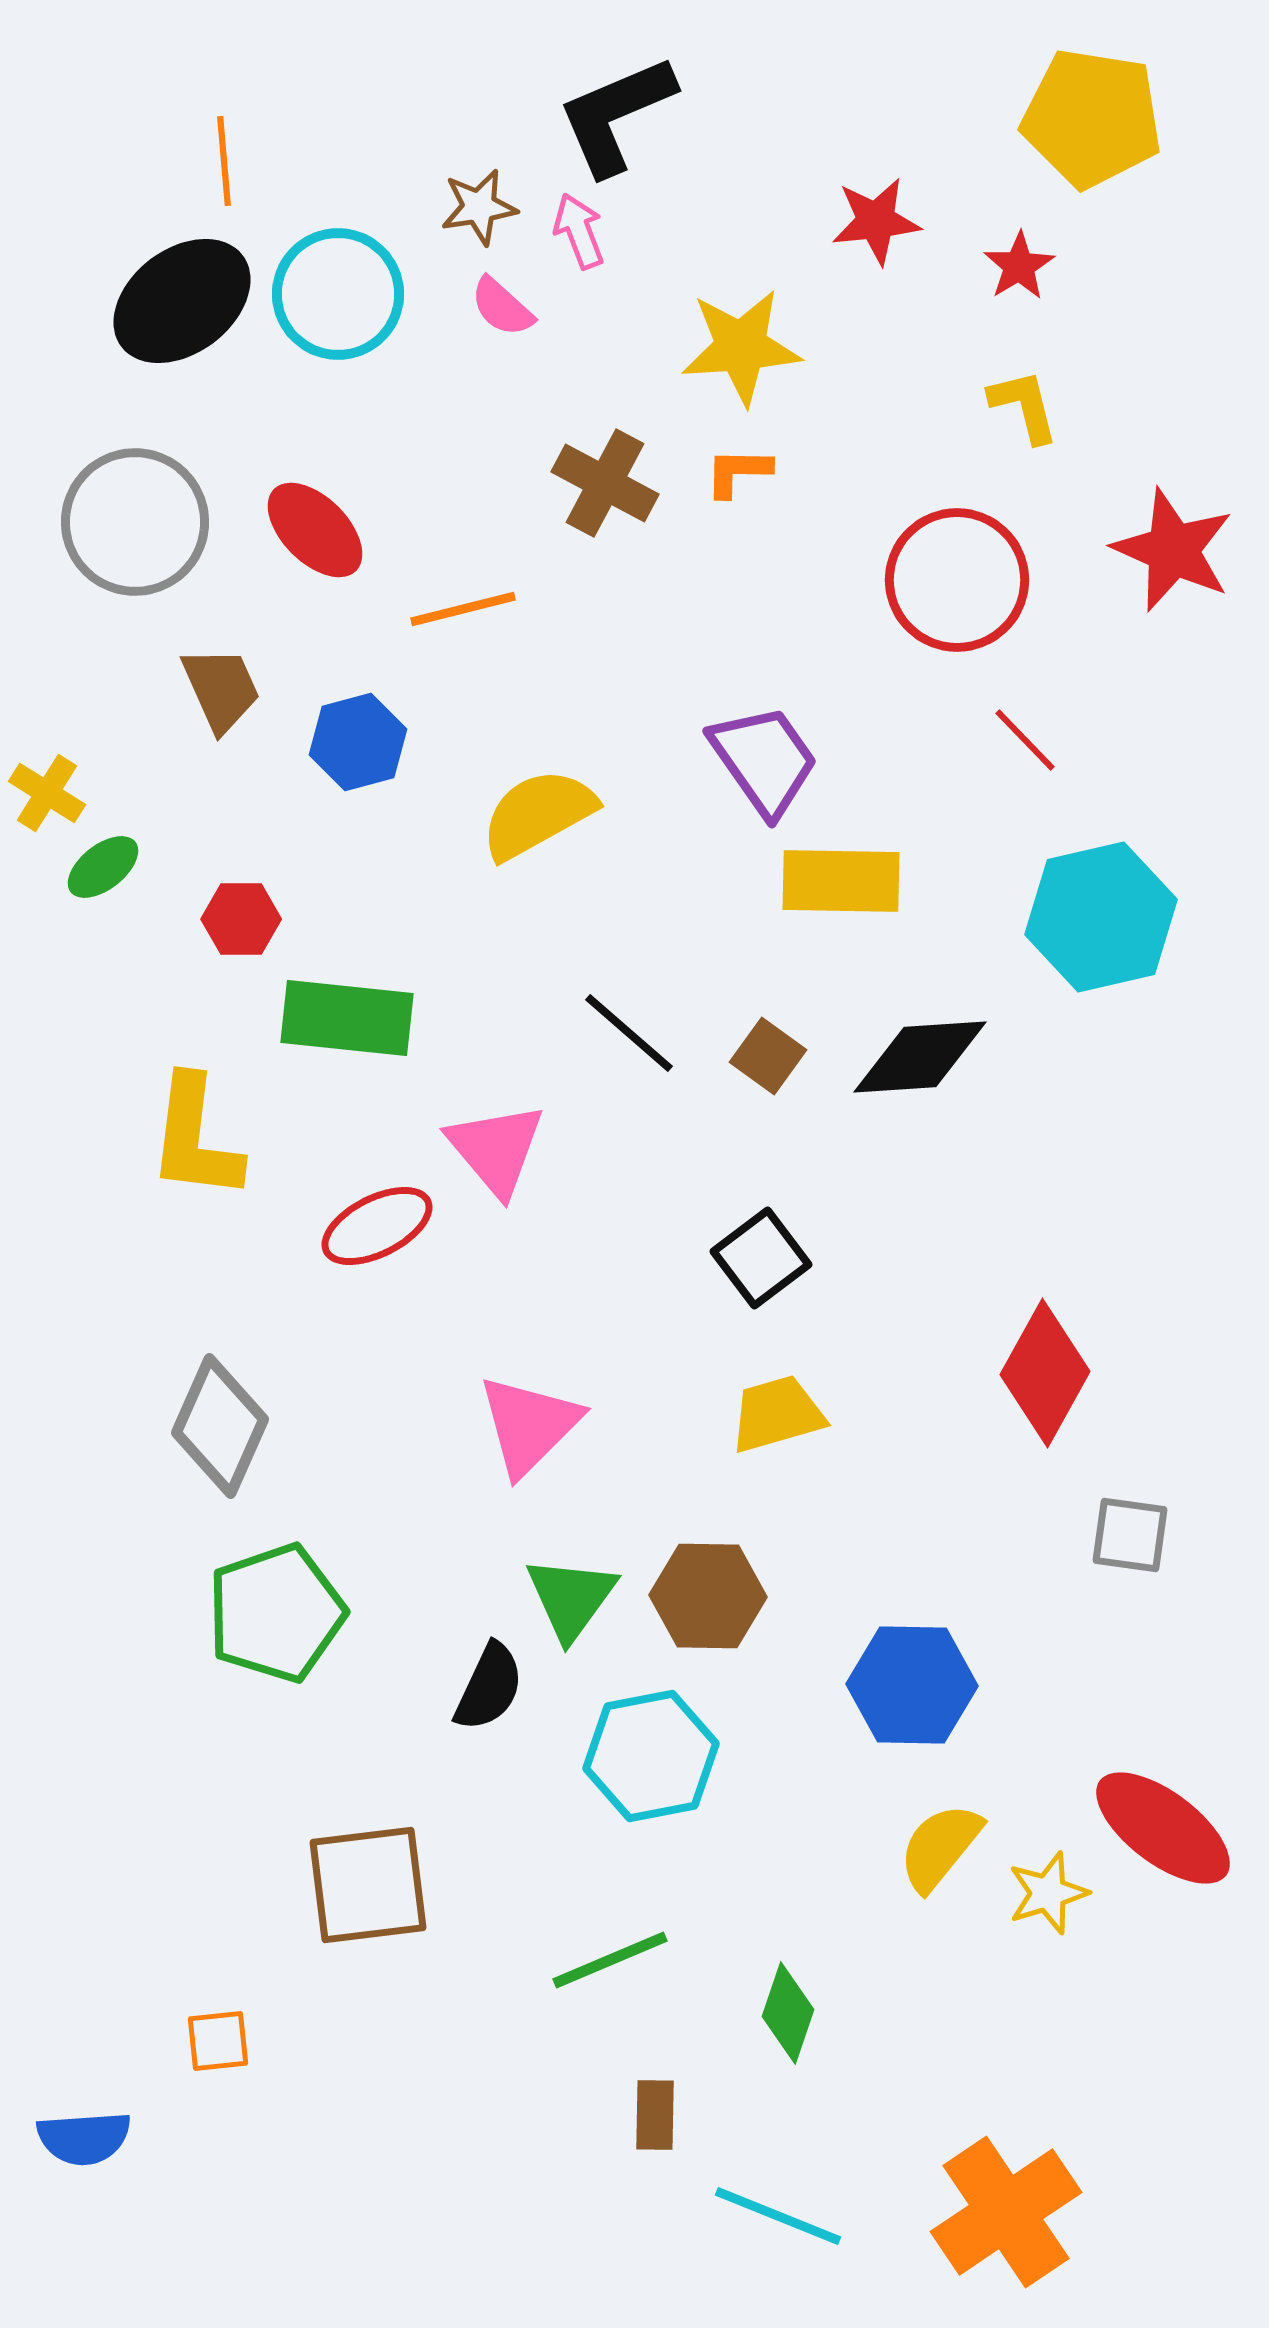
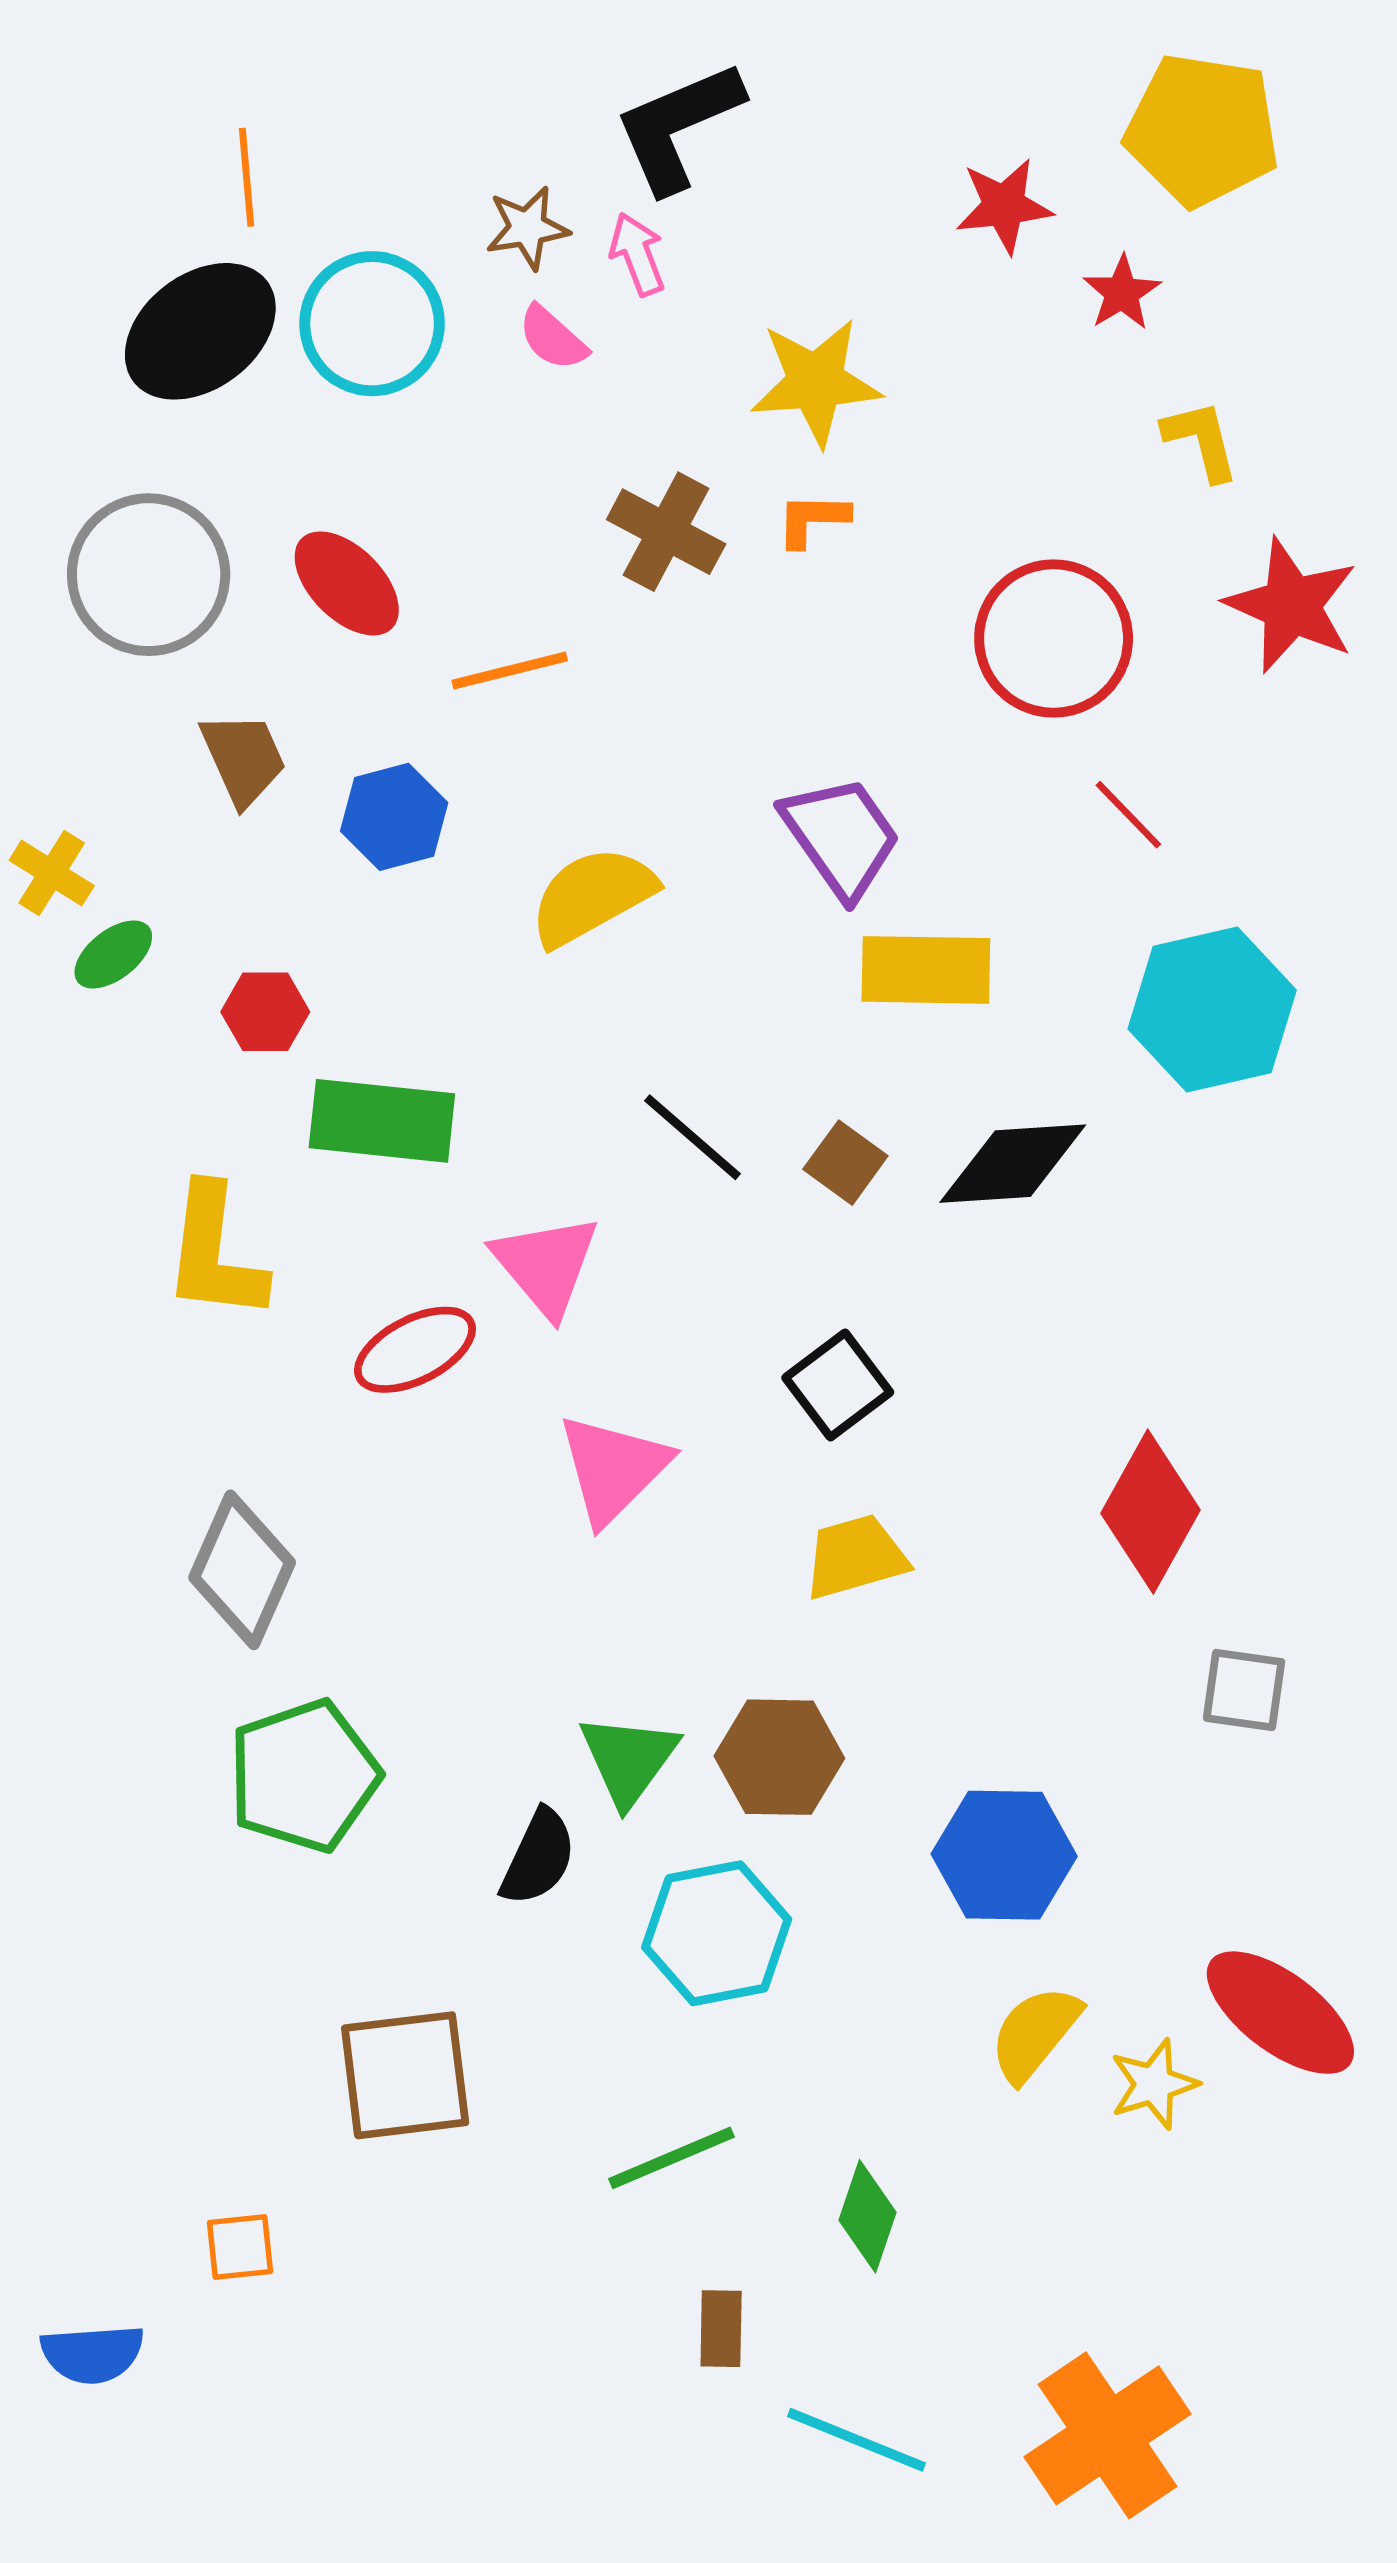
red star: (876, 221) -> (1004, 206), moved
yellow L-shape: (1024, 406) -> (1201, 440), moved
pink triangle: (529, 1425) -> (613, 1469), moved

